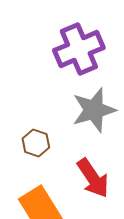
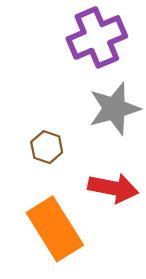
red arrow: (93, 178) -> (113, 188), turned -45

